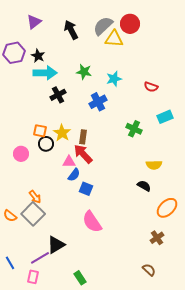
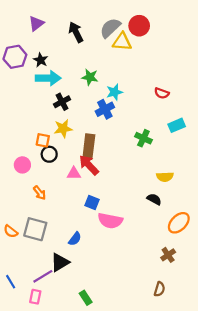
cyan star: (114, 79) -> (115, 92), moved
yellow star: (62, 133) -> (63, 129), moved, turned 30
brown rectangle: (83, 137) -> (89, 147), size x1.6
blue semicircle: (74, 175) -> (75, 239), moved
orange arrow: (35, 197) -> (40, 193), moved
gray square: (33, 214) -> (35, 229), turned -30
pink semicircle: (92, 222) -> (110, 221), moved, turned -45
brown semicircle: (149, 270) -> (160, 289), turned 64

